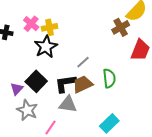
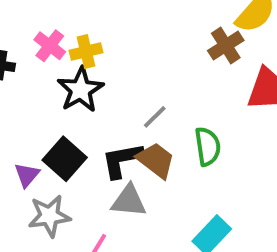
brown trapezoid: (83, 84) -> (156, 160), turned 65
gray star: (27, 110) -> (49, 216), turned -30

